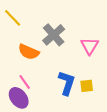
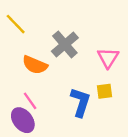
yellow square: (87, 86) -> (105, 91), moved

